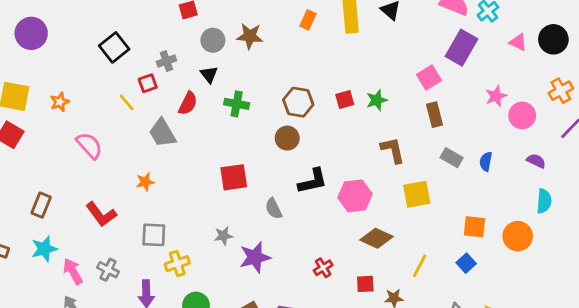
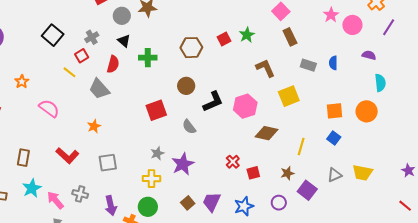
brown circle: (287, 138) -> (186, 86), moved
yellow cross: (177, 264) -> (151, 179), moved, turned 30
red square: (365, 284) -> (253, 173), moved

